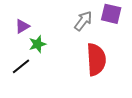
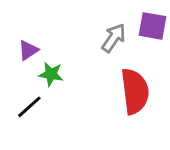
green star: (37, 44) -> (51, 74), turned 30

